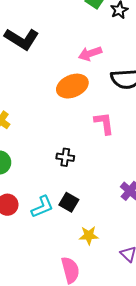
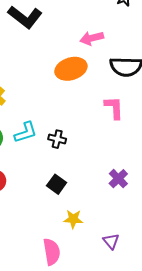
pink L-shape: (104, 123) -> (114, 108), moved
cyan L-shape: (42, 207) -> (26, 132), moved

